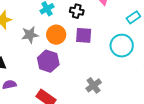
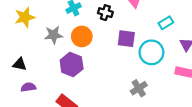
purple square: (84, 35) -> (126, 39), moved
gray cross: (94, 85) -> (139, 88), moved

